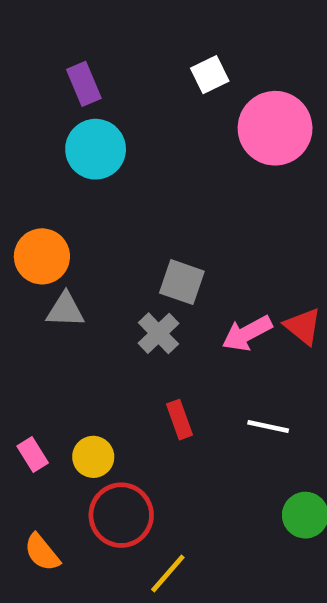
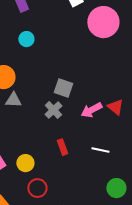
cyan circle: (96, 149) -> (26, 39), moved, size x0.6
red circle: (121, 515) -> (37, 188), size x0.7

